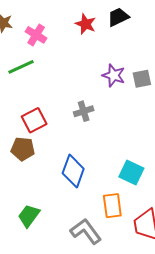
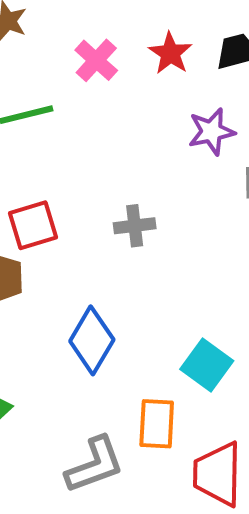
pink cross: (36, 35) -> (96, 60), moved
purple star: (114, 75) -> (211, 132), moved, turned 30
gray L-shape: (86, 231) -> (95, 465), turned 96

